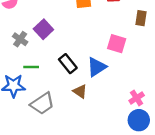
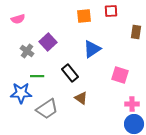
pink square: (117, 44) -> (120, 75), moved
blue triangle: (97, 67) -> (92, 49), moved
pink cross: (137, 98) -> (132, 104), turned 32

